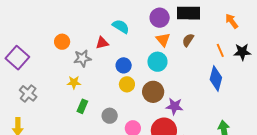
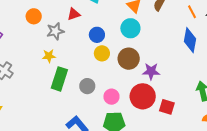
green rectangle: (82, 106) -> (59, 79), size x1.6

